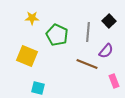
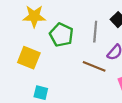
yellow star: (32, 18) -> (34, 16), size x1.5

